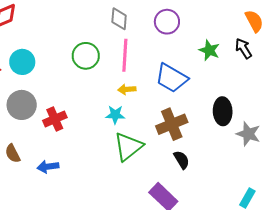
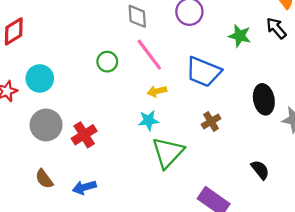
pink line: (125, 55) -> (149, 55), turned -32
green circle: (86, 56) -> (107, 62), size x0.7
brown cross: (172, 124) -> (211, 121), size x0.6
black semicircle: (182, 160) -> (260, 170), moved

